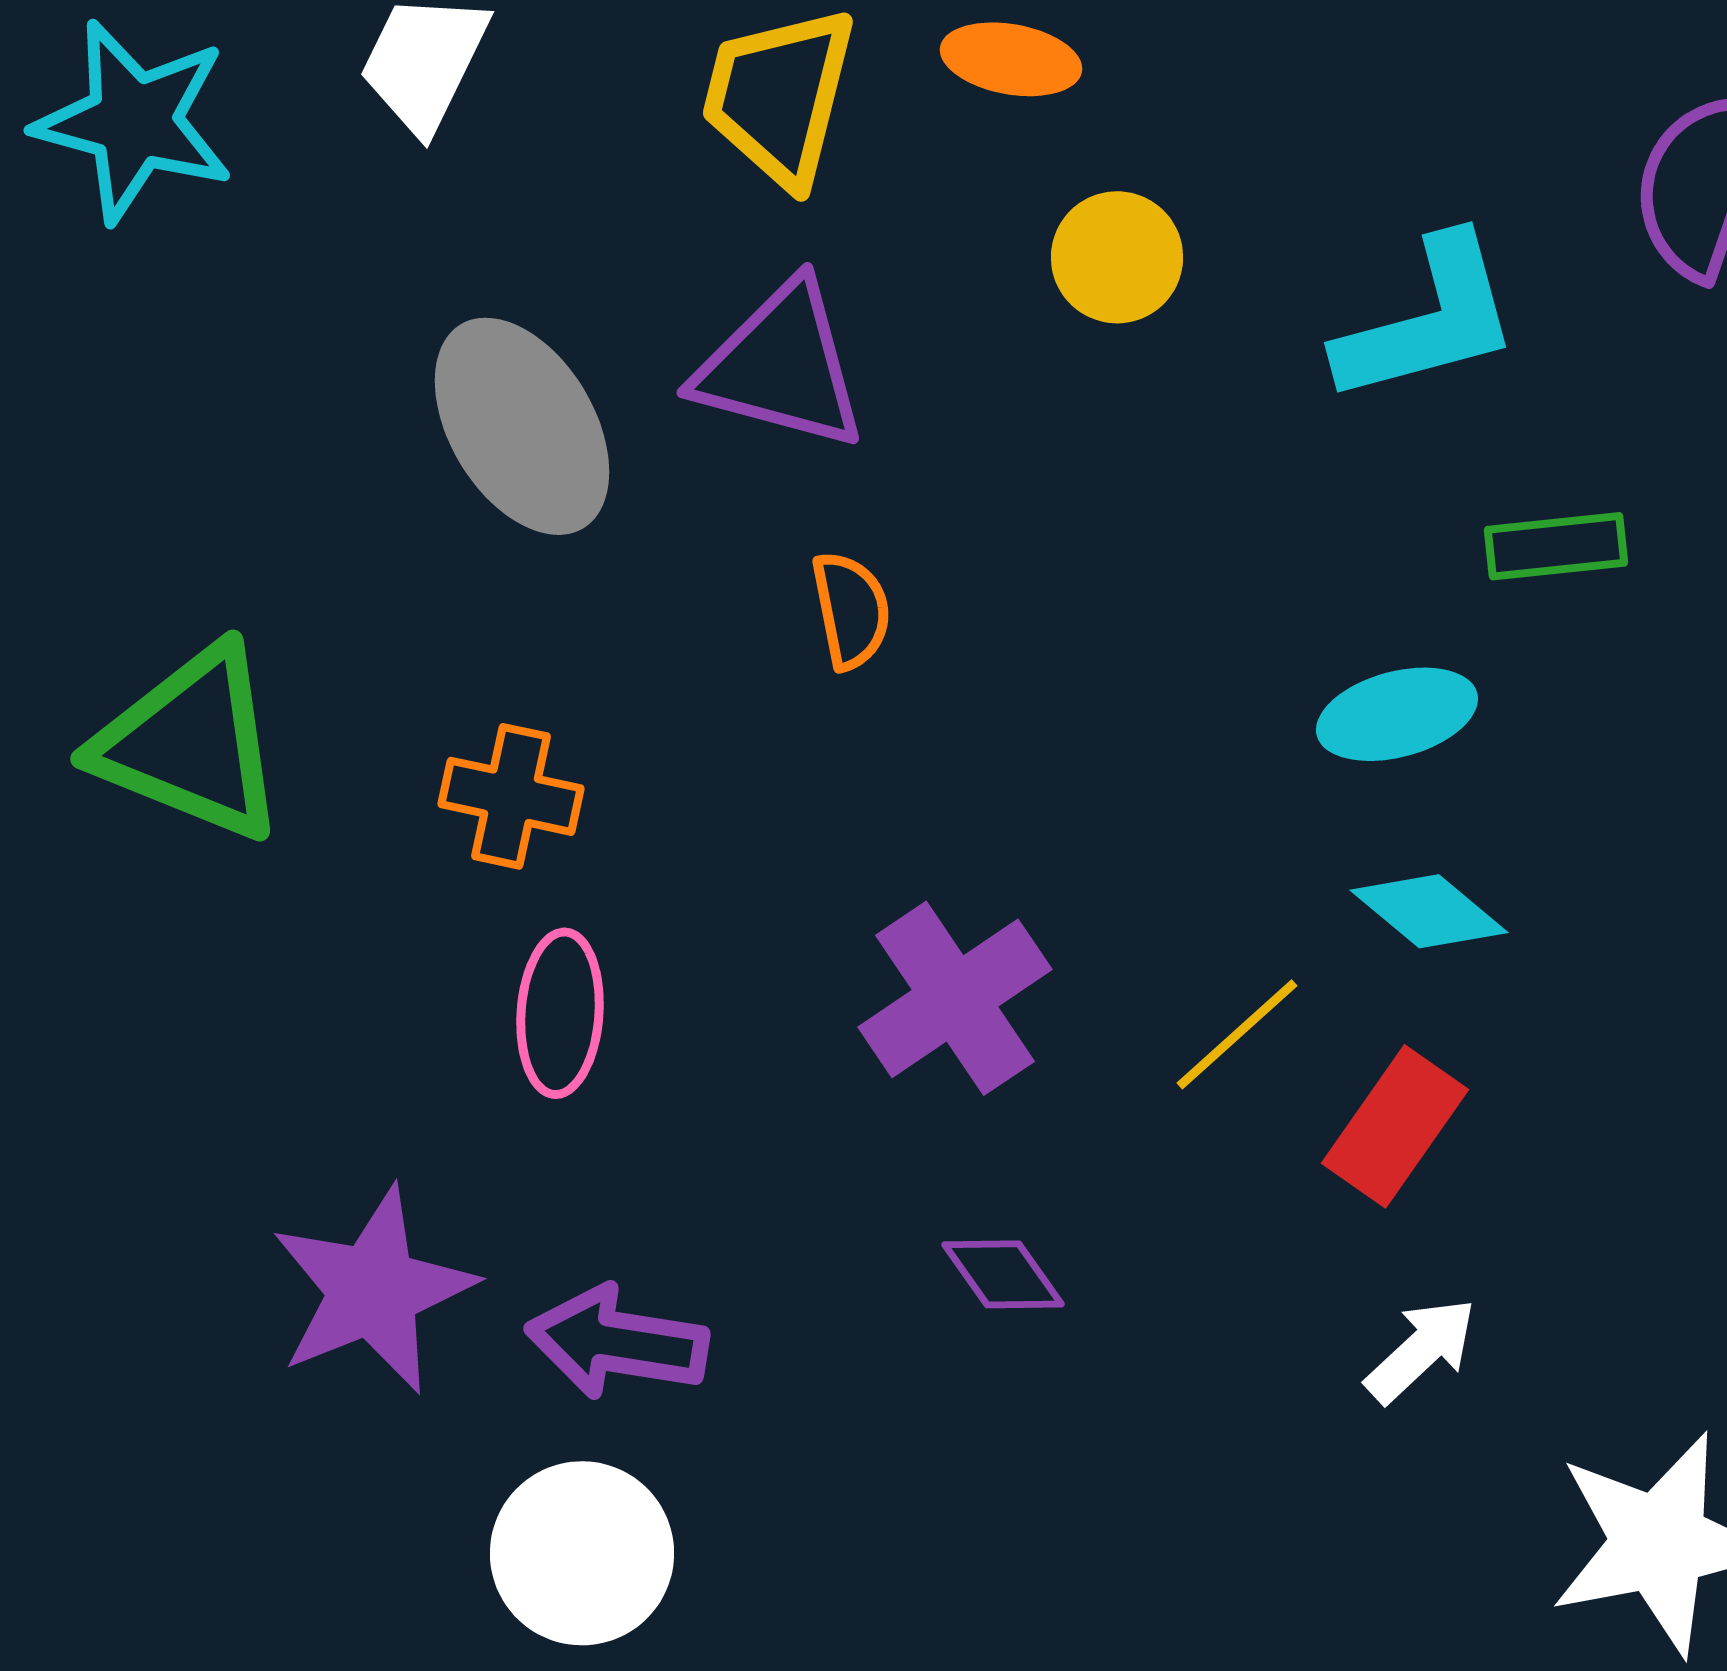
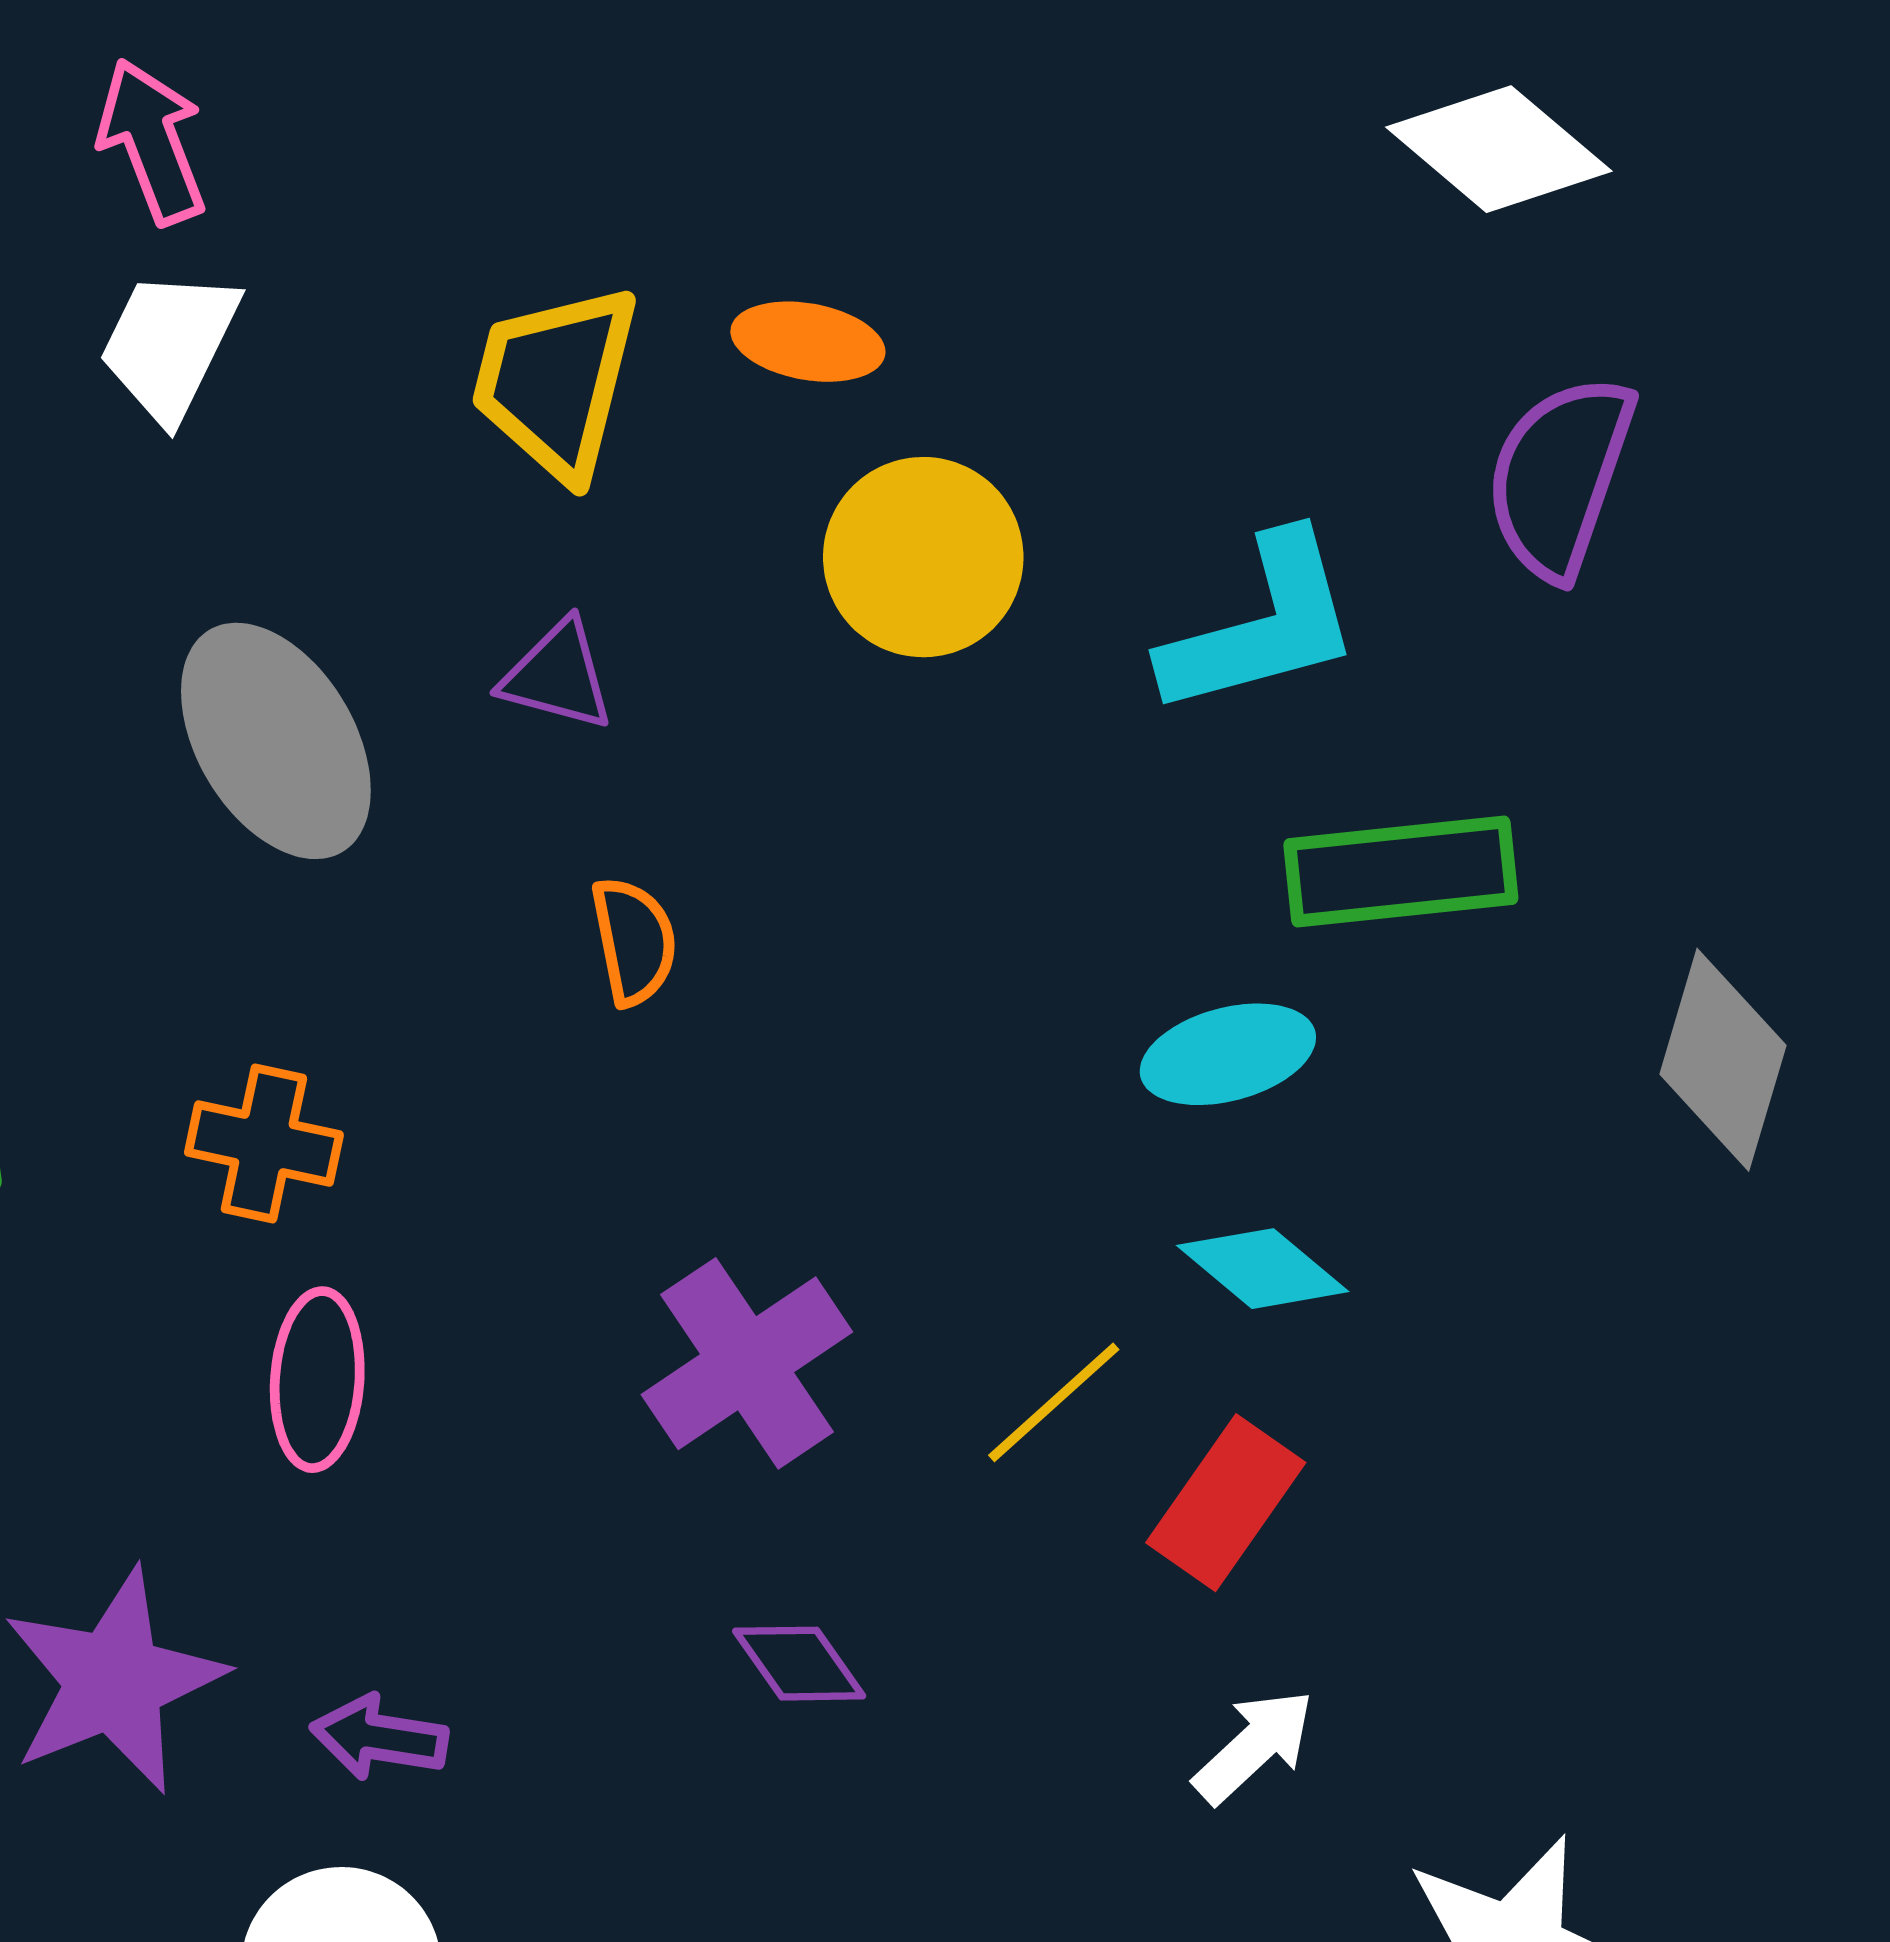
yellow circle: (1117, 257) -> (923, 557), size x1.4
purple triangle: (781, 366) -> (558, 676), size x0.6
green rectangle: (1556, 546) -> (1401, 871), size x1.5
purple arrow: (617, 1342) -> (379, 1738), size x0.7

